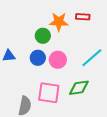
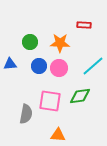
orange star: (59, 22) -> (60, 43), moved
green circle: (43, 36) -> (30, 42), moved

